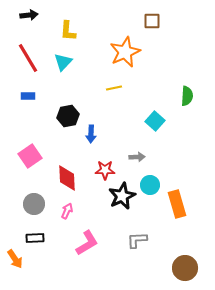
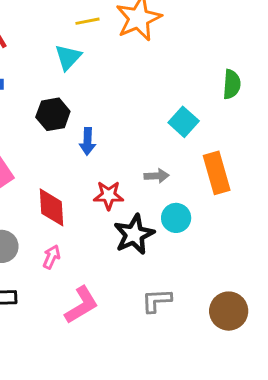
cyan triangle: (63, 62) -> (68, 57), moved
yellow line: (114, 88) -> (87, 21), moved
orange rectangle: (177, 204) -> (217, 173), moved
brown circle: (185, 268) -> (229, 311), moved

